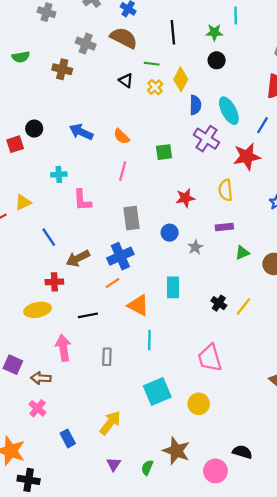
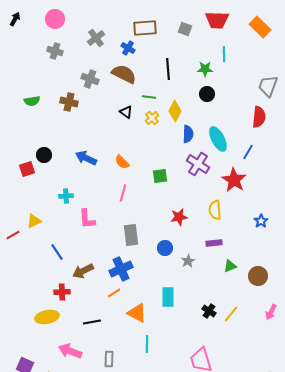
green semicircle: (21, 57) -> (32, 101), moved
red star: (247, 157) -> (234, 180), turned -30
pink arrow: (63, 348) -> (70, 351), turned -60

